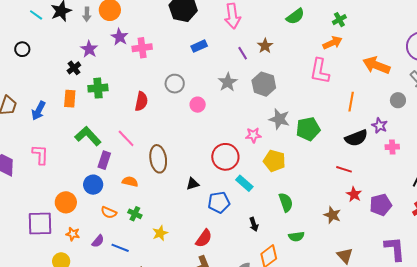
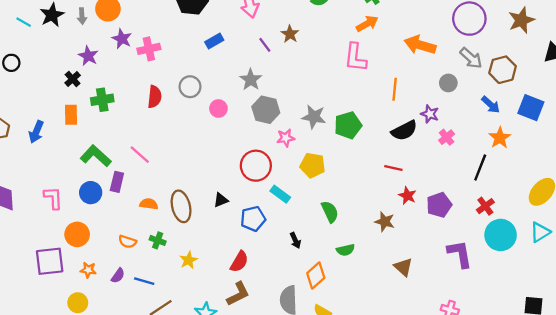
gray hexagon: (264, 84) -> (266, 110), moved
red semicircle: (141, 101) -> (155, 97), moved
pink cross: (392, 147) -> (447, 137), turned -32
pink L-shape: (40, 155) -> (53, 198), moved
brown ellipse: (158, 159) -> (181, 206), moved
blue circle: (93, 185) -> (91, 193), moved

